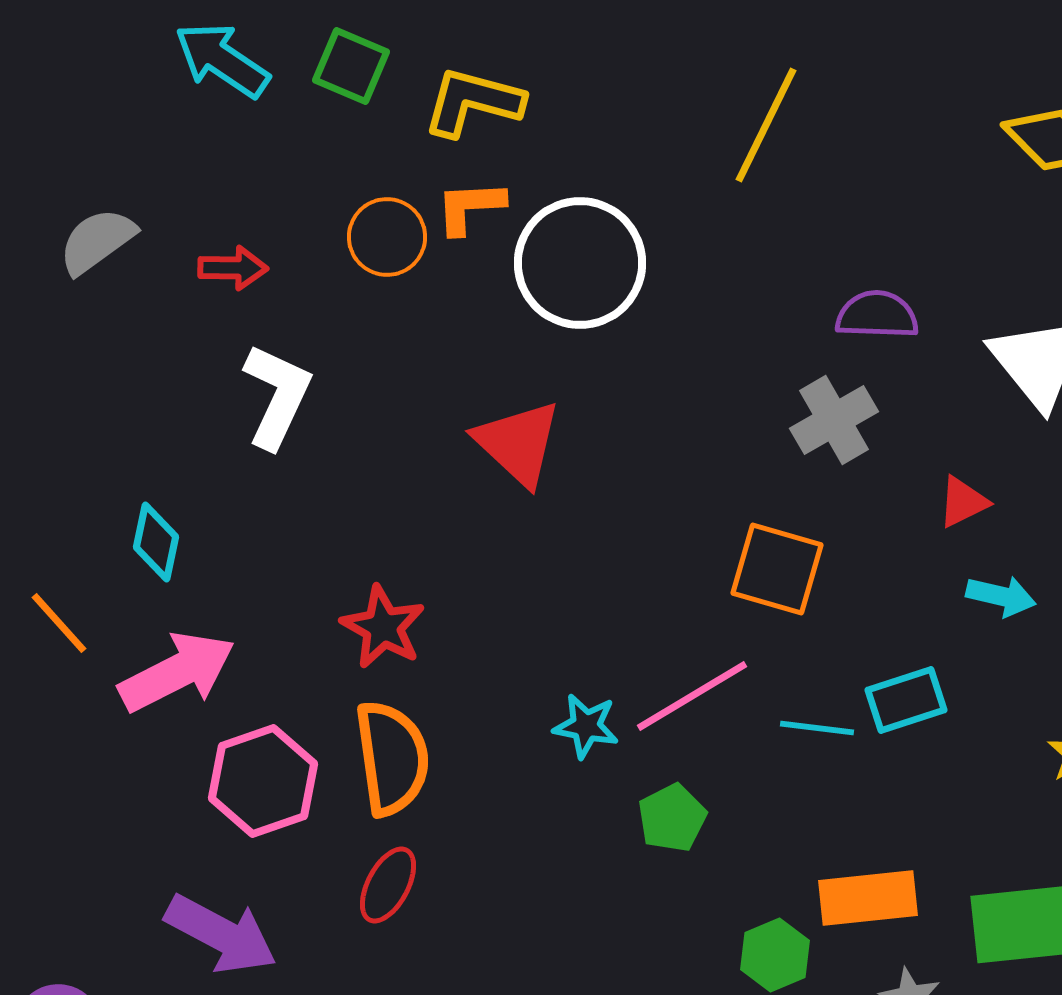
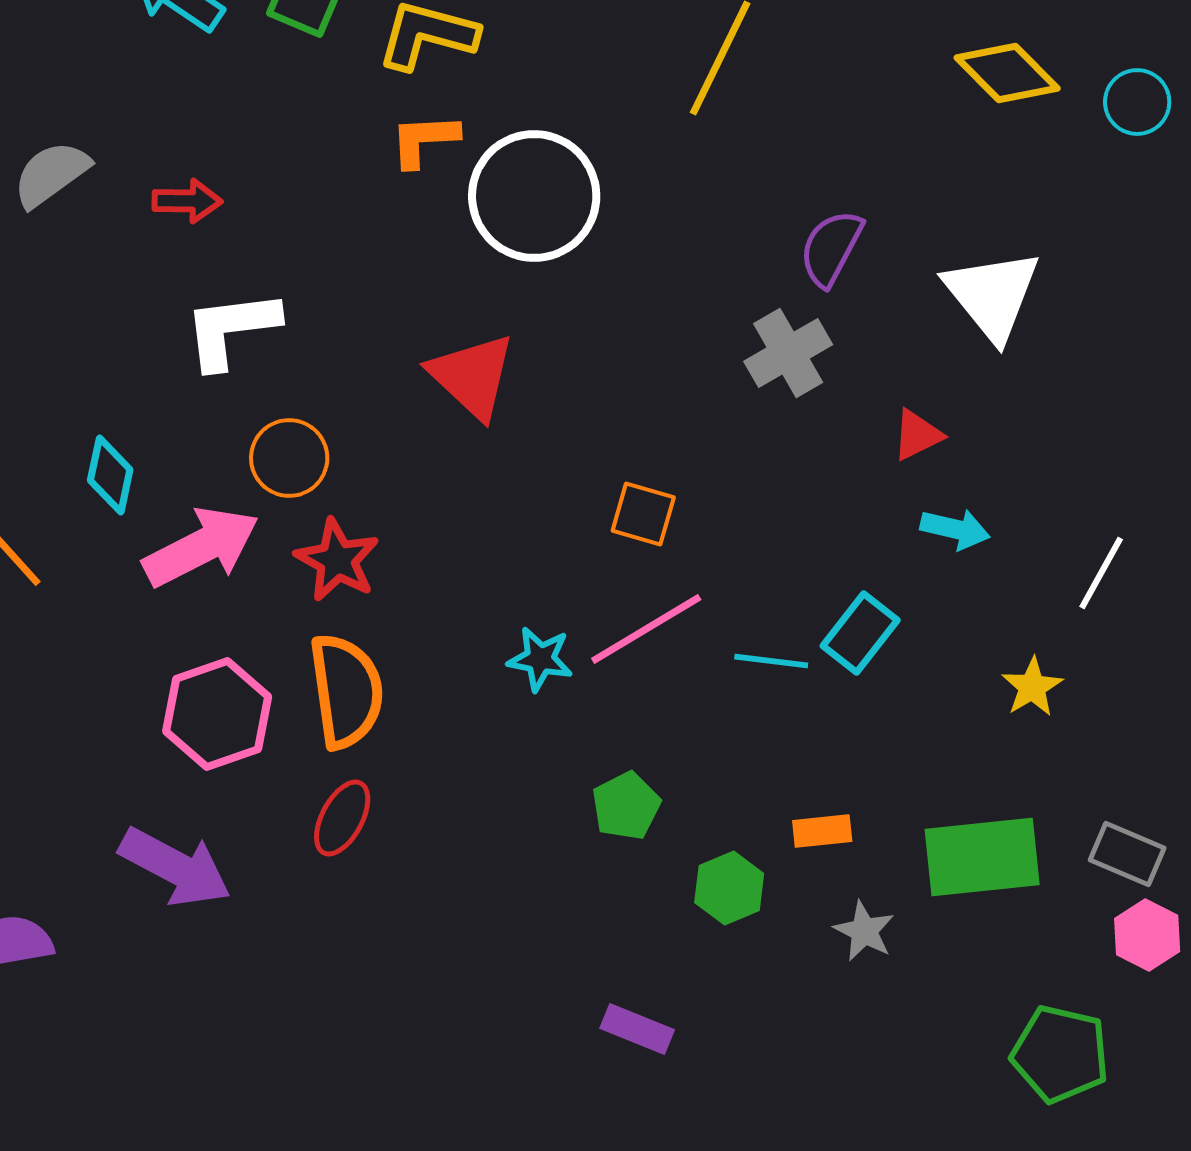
orange circle: (387, 237) -> (289, 458), moved
purple semicircle: (877, 315) -> (831, 248), turned -64
white L-shape: (277, 396) -> (231, 329), turned -122
orange square: (777, 569) -> (643, 514), moved, size x0.7
pink arrow: (177, 672) -> (201, 547), moved
cyan rectangle: (906, 700) -> (860, 633), turned -34
green pentagon: (672, 818) -> (626, 806), moved
orange rectangle: (868, 898) -> (822, 831), size x0.6

